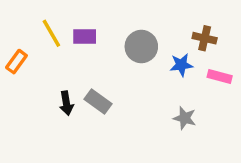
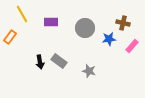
yellow line: (51, 33) -> (22, 14), moved
pink rectangle: (220, 77) -> (132, 46), turned -64
gray star: (185, 118) -> (89, 71), moved

